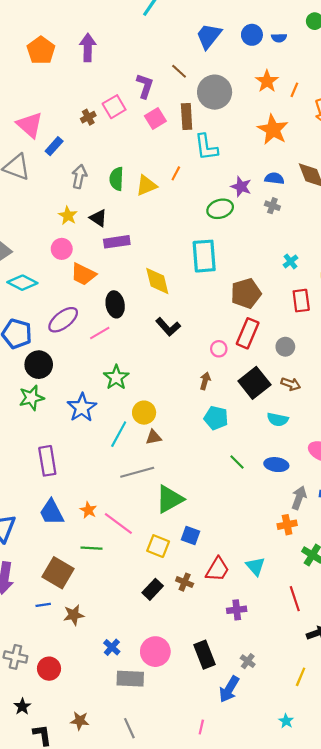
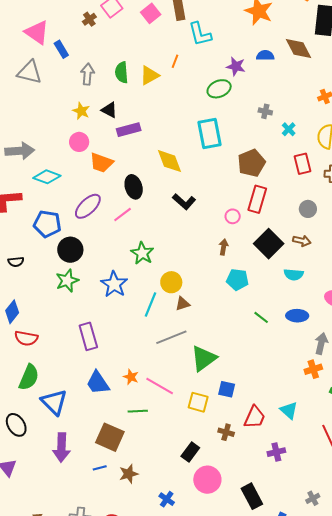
blue rectangle: (54, 146) -> (61, 49), turned -66
gray cross: (272, 206) -> (265, 111), moved
gray circle: (285, 347) -> (308, 209), moved
black rectangle: (153, 589) -> (190, 452), moved
pink circle: (155, 652) -> (207, 480), moved
gray cross: (248, 661) -> (313, 498), moved, turned 32

